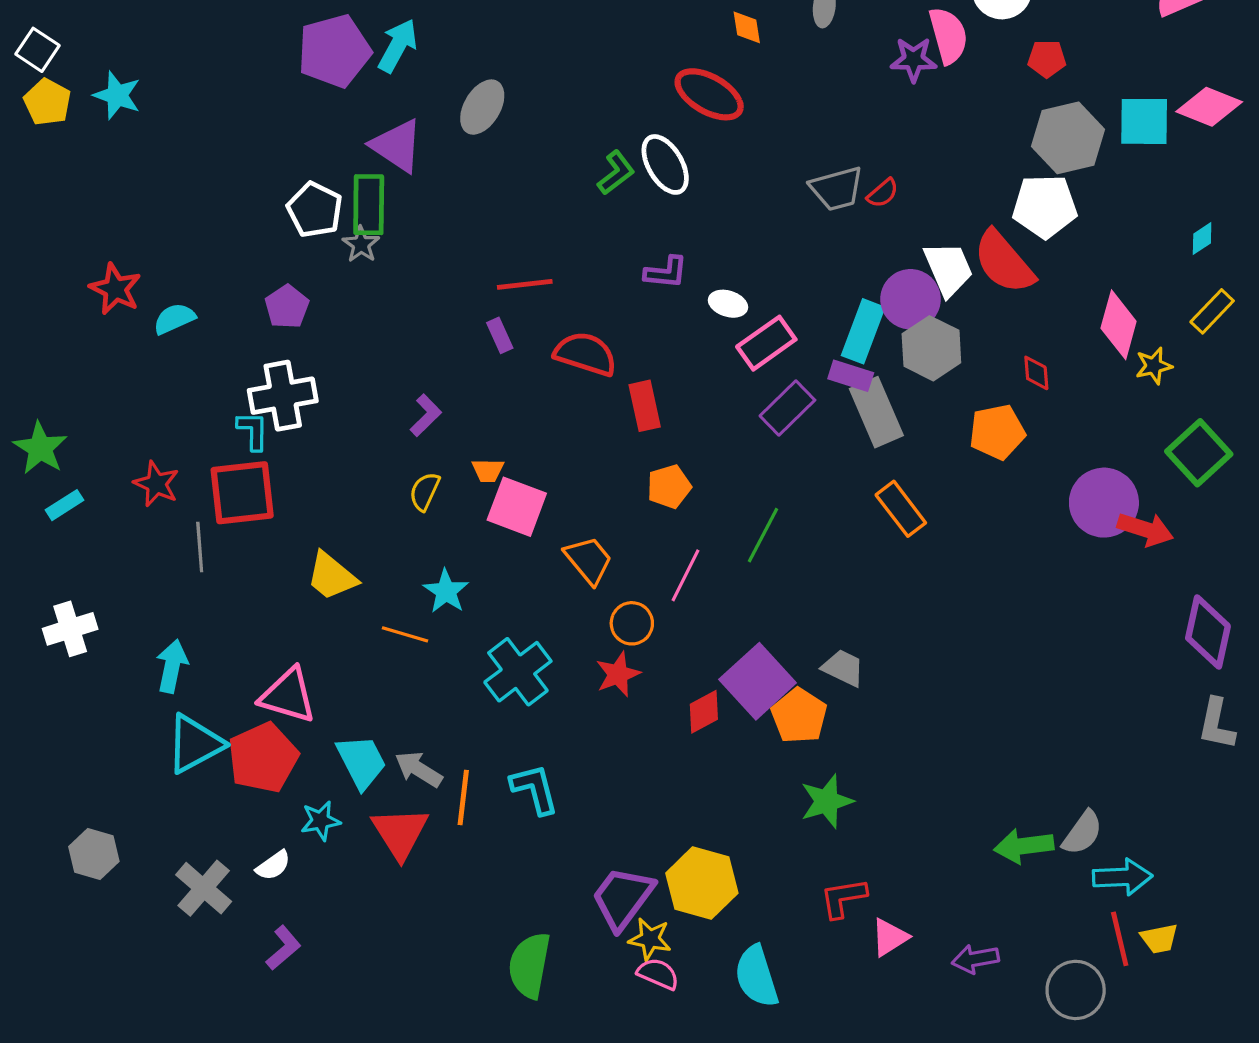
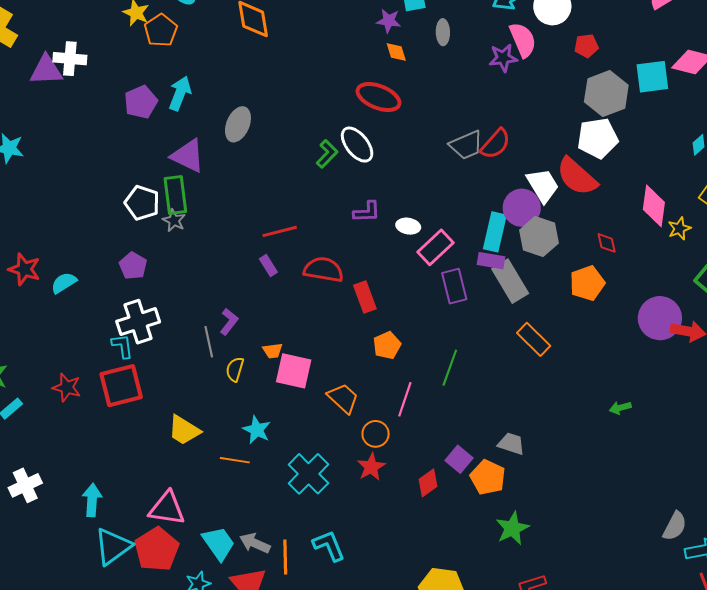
purple pentagon: (334, 51) -> (141, 102), size x0.7
red semicircle: (883, 193) -> (495, 144), size x1.6
purple rectangle: (787, 408) -> (454, 286), turned -52
gray line: (200, 547) -> (209, 342), moved
purple square: (758, 681) -> (459, 459), size x0.6
green arrow: (1024, 846) -> (620, 408), moved, size x0.6

